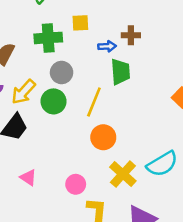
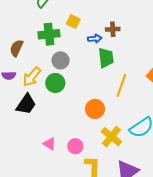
yellow square: (80, 23) -> (73, 21), turned 32
yellow line: (94, 102) -> (121, 85), moved
pink triangle: (28, 178) -> (49, 144), moved

